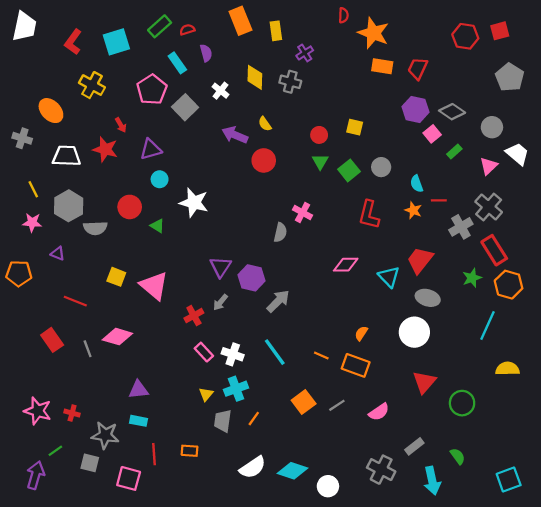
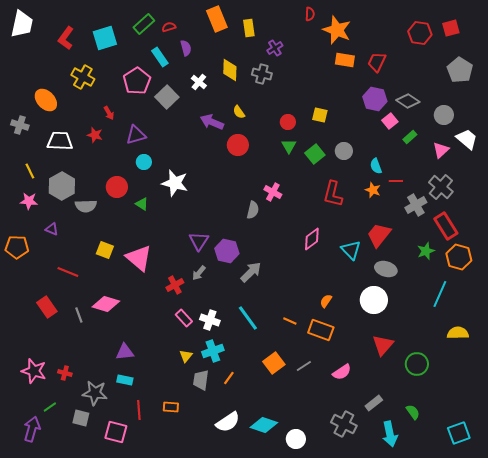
red star: (105, 149) -> (95, 135), size x0.7
pink diamond: (346, 265) -> (312, 239), turned -35

